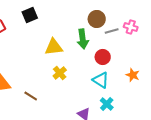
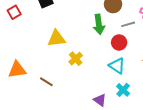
gray line: (112, 31) -> (128, 24), moved
yellow triangle: (54, 47) -> (56, 38), moved

